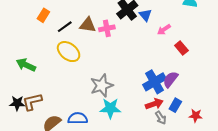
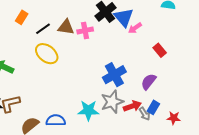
blue triangle: (145, 15) -> (124, 17), size x1.5
pink arrow: (164, 30) -> (135, 28), moved
blue cross: (155, 82) -> (114, 75), moved
gray star: (102, 86) -> (112, 102), moved
gray arrow: (161, 118) -> (145, 114), moved

